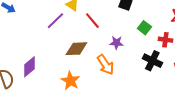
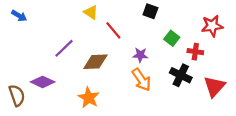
purple line: (55, 21) -> (64, 48), moved
orange arrow: (105, 65) -> (141, 80), moved
purple diamond: (29, 67) -> (43, 82), turned 65

